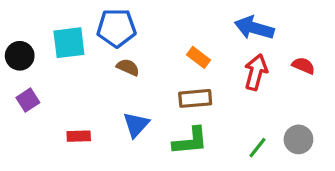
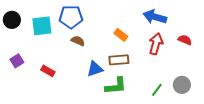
black circle: (20, 56) -> (12, 20), moved
blue triangle: (136, 125) -> (95, 69), moved, turned 30
red rectangle: (79, 136) -> (48, 71), moved, turned 32

